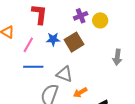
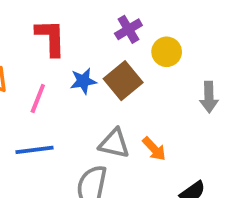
yellow circle: (100, 20) -> (167, 52), moved
blue line: (33, 67) -> (34, 150), moved
orange arrow: (80, 92) -> (154, 149), moved, turned -96

